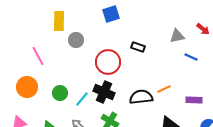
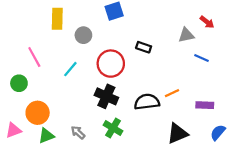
red arrow: (203, 29) -> (207, 22), moved
gray circle: (76, 40) -> (83, 35), moved
orange circle: (27, 87) -> (38, 113), moved
green circle: (60, 93) -> (19, 83), moved
cyan line: (82, 99) -> (70, 69), moved

